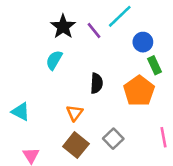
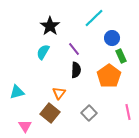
purple line: (94, 30) -> (74, 49), moved
cyan triangle: (21, 112) -> (17, 92), turned -42
brown square: (76, 145) -> (50, 113), moved

